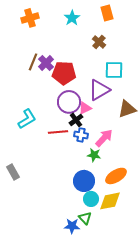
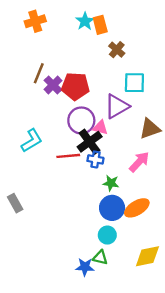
orange rectangle: (107, 13) -> (100, 25), moved
purple cross: (46, 63) -> (53, 85), moved
pink triangle: (85, 108) -> (100, 128), turned 40
black cross: (76, 120) -> (90, 142), size x1.5
pink arrow: (104, 138) -> (139, 162), moved
blue circle: (84, 181) -> (112, 208), moved
yellow diamond: (110, 201) -> (147, 256), moved
green triangle: (85, 218) -> (100, 257), turned -32

